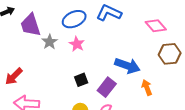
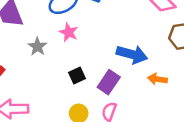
gray star: (50, 42) -> (37, 47), moved
orange arrow: (147, 87) -> (157, 79), turned -56

